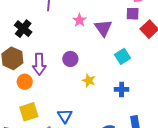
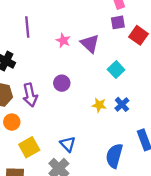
yellow star: (89, 80) -> (99, 105), moved
orange circle: (25, 82) -> (12, 122), moved
blue cross: (122, 89) -> (122, 104), turned -32

